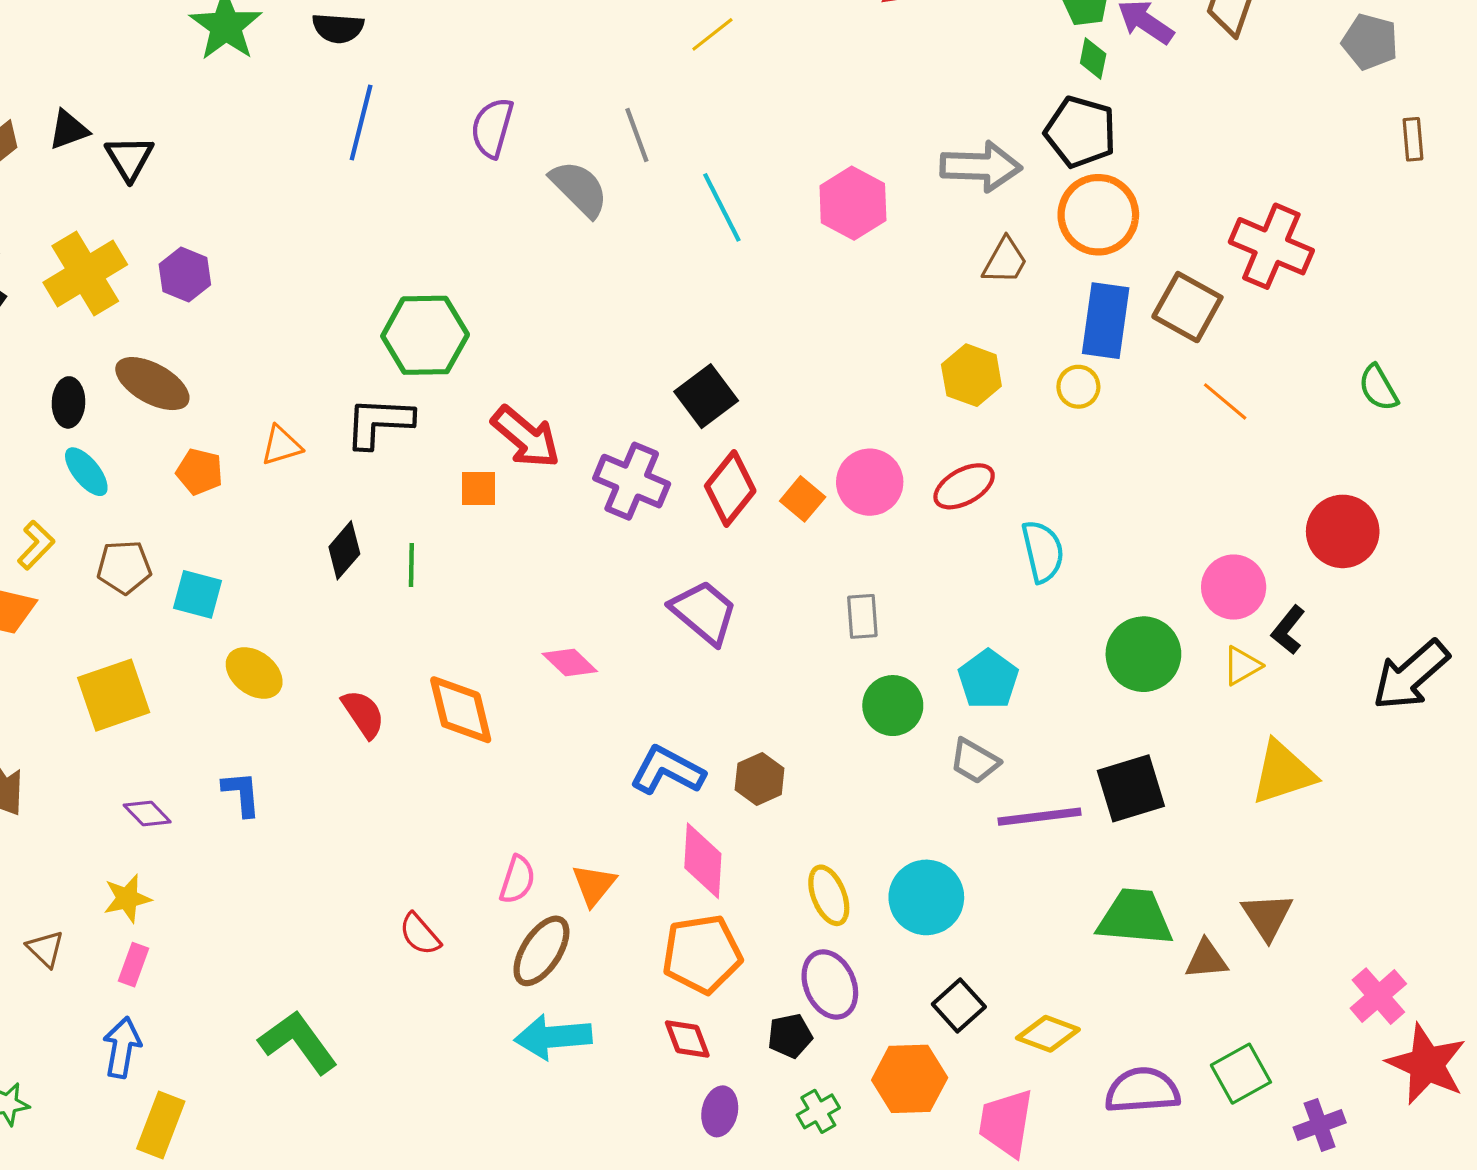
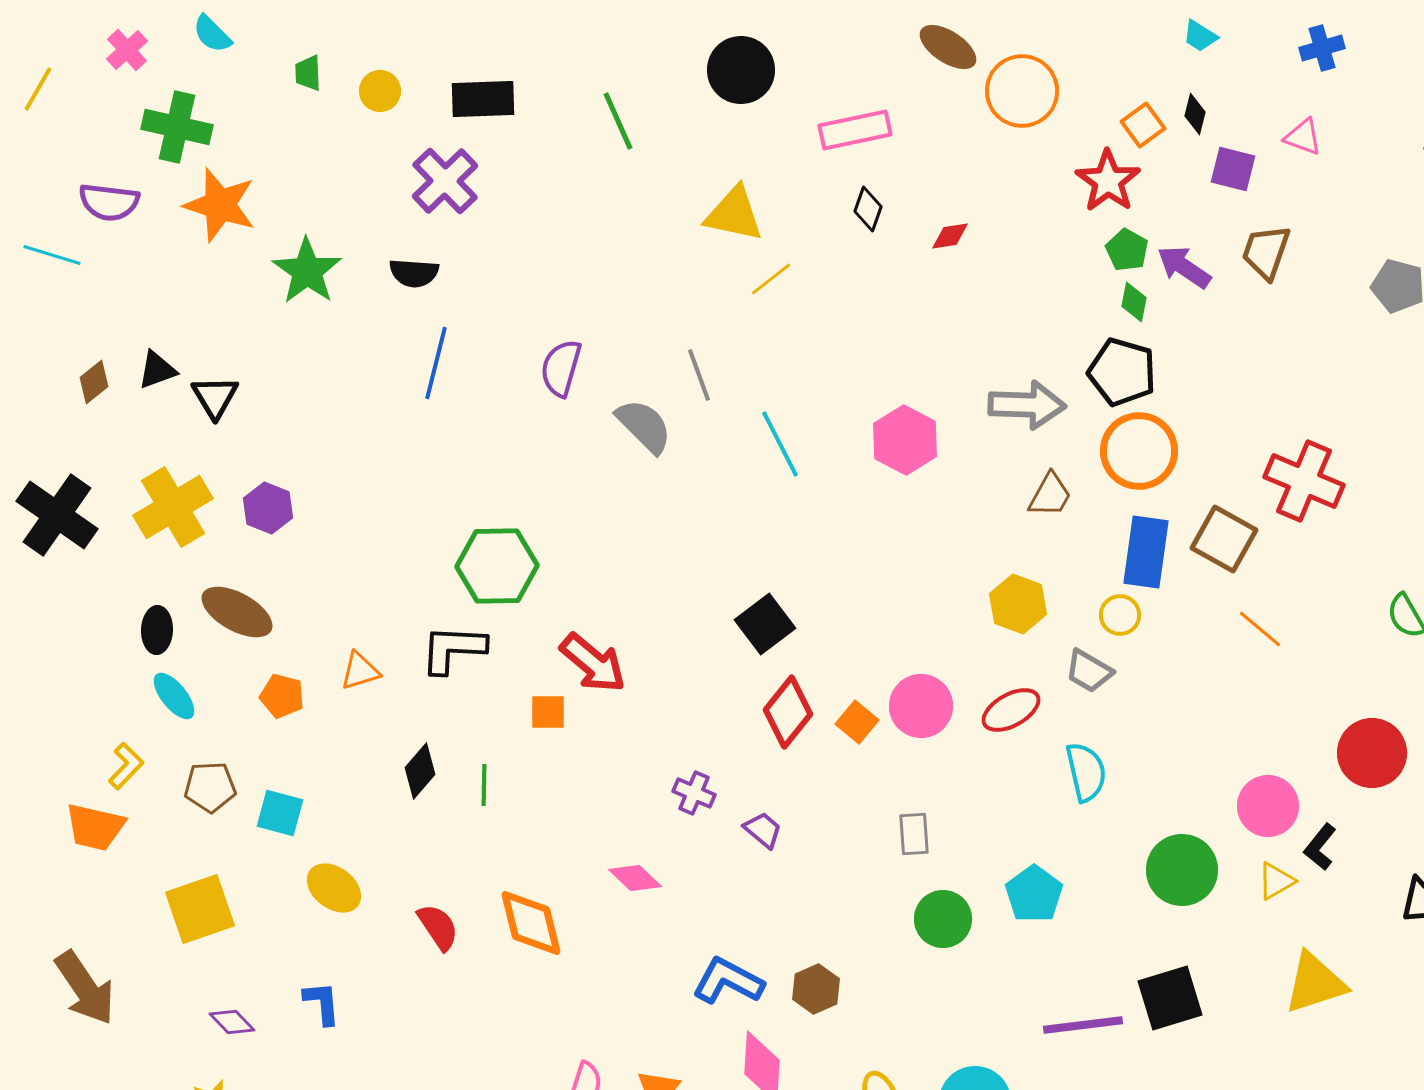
purple cross: (632, 481) -> (694, 793), moved, size x0.6
purple trapezoid: (704, 612) -> (763, 830), size x0.6
gray trapezoid: (975, 761) -> (1089, 671), moved

